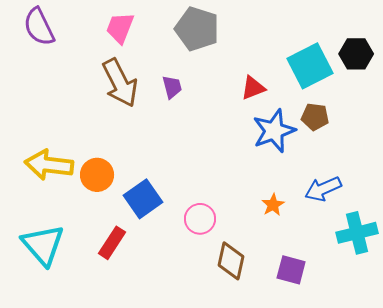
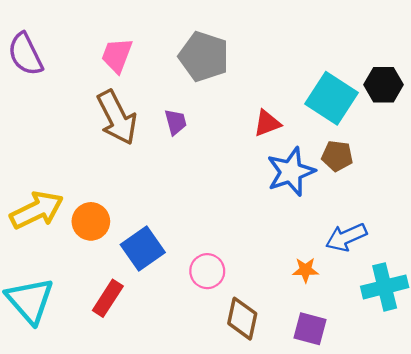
cyan square: (310, 66) -> (332, 98), turned -30
yellow arrow: (49, 165) -> (37, 210), turned 147
orange star: (273, 205) -> (306, 270), moved, turned 30

